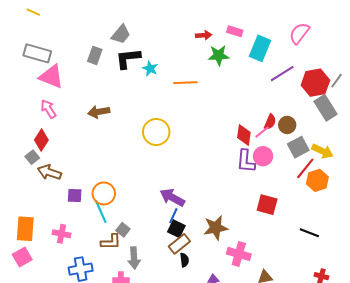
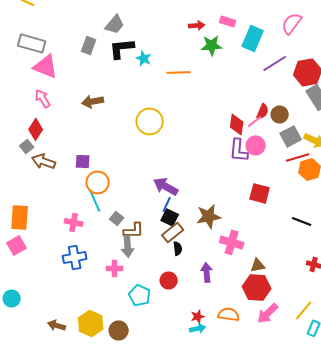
red line: (305, 168) -> (298, 157), turned 35
purple square: (75, 195) -> (83, 161), moved
pink cross: (61, 234) -> (74, 222), moved
brown L-shape: (111, 242) -> (134, 230), moved

